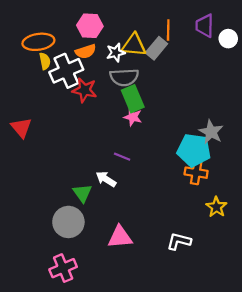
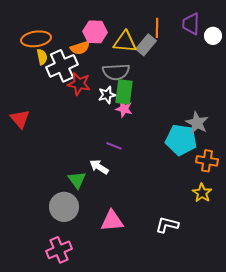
pink hexagon: (90, 26) -> (95, 32), moved
white star: (116, 53) -> (107, 95), moved
green rectangle: (133, 99) -> (124, 92), turned 30
orange cross: (196, 173) -> (207, 161), moved

